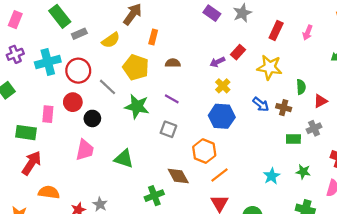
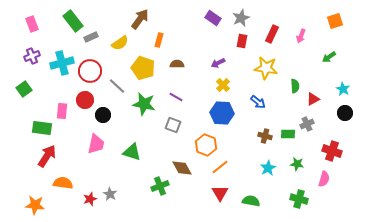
pink rectangle: (15, 20) -> (32, 24), turned -42
red rectangle: (238, 52) -> (242, 41), moved, turned -32
brown cross: (284, 108) -> (265, 136), moved

